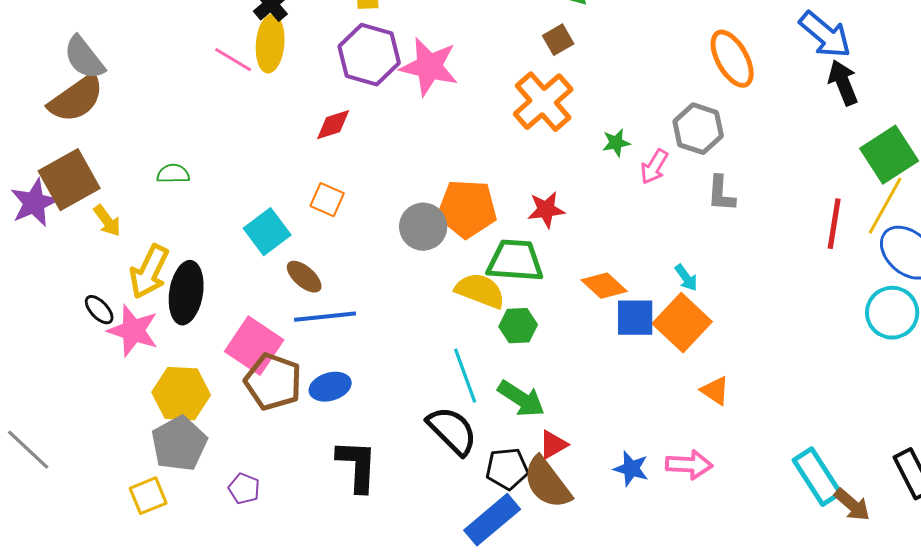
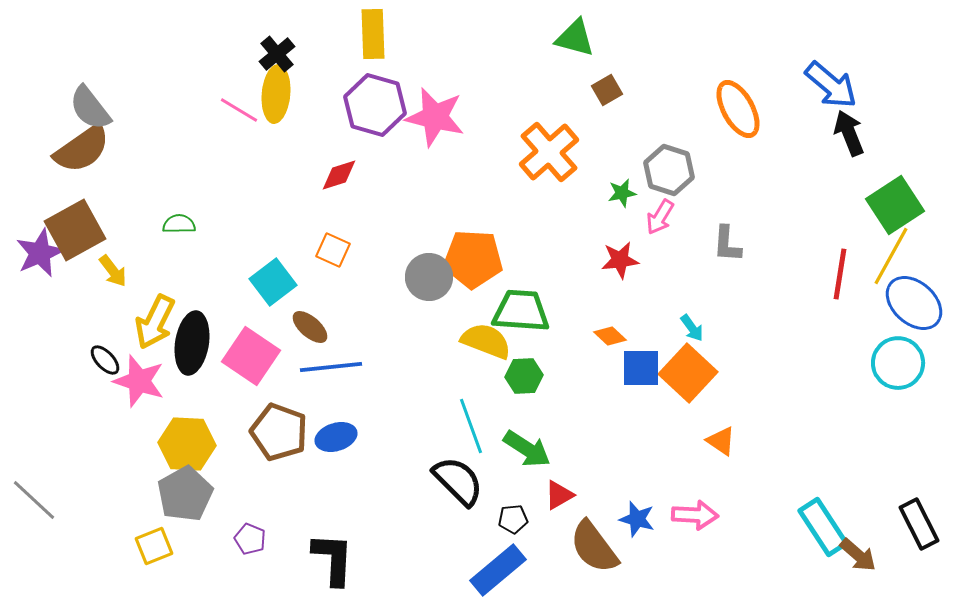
brown square: (558, 40) -> (607, 90), moved
gray hexagon: (698, 129) -> (669, 170), moved
red star: (546, 210) -> (620, 260), moved
orange diamond: (604, 286) -> (610, 336), size x0.7
pink square: (254, 346) -> (251, 356), moved
black L-shape: (357, 466) -> (333, 559), moved
black pentagon: (507, 469) -> (513, 519), size x0.7
brown semicircle: (547, 483) -> (594, 547), moved

